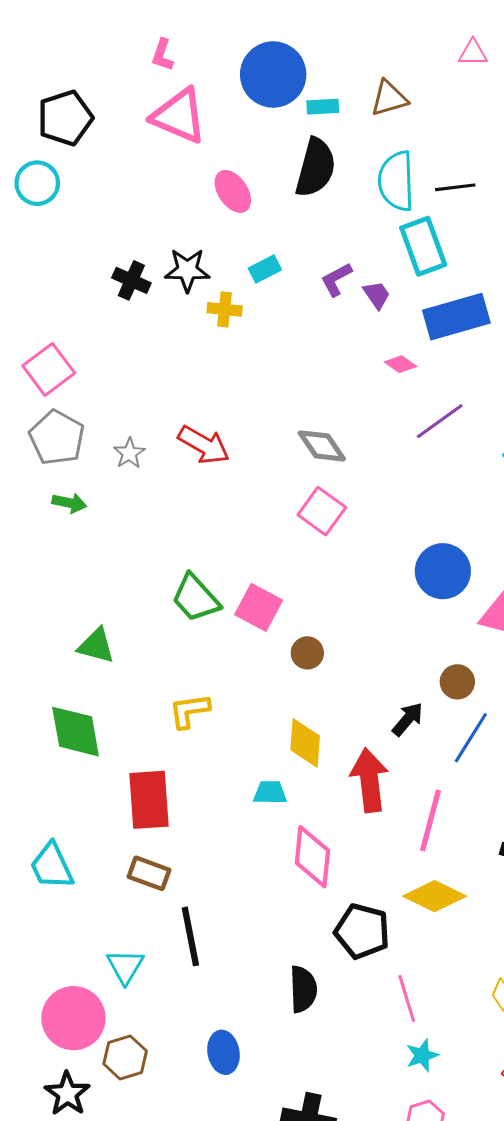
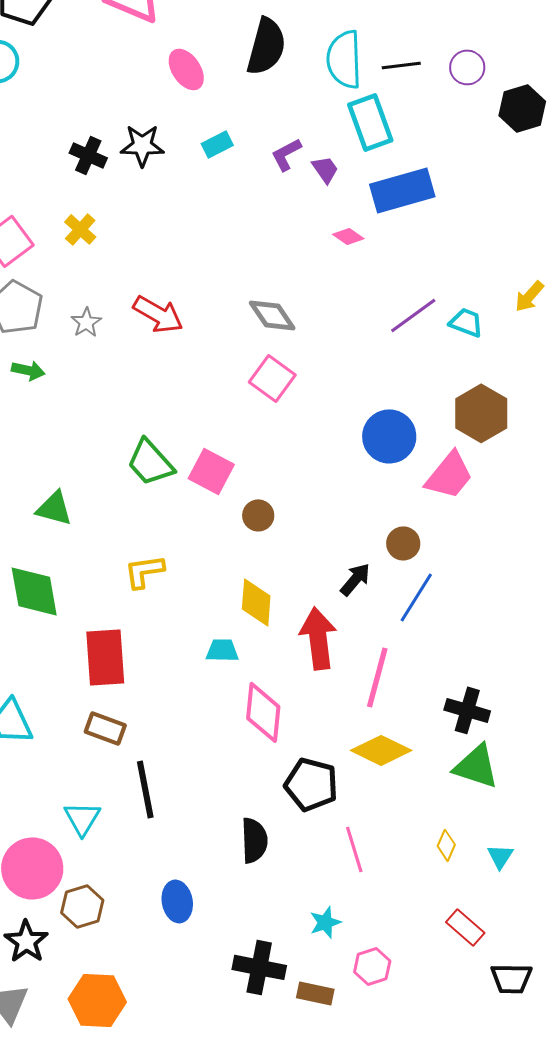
yellow cross: (225, 309) -> (80, 229), moved, turned 36
purple line: (440, 421) -> (413, 315), moved
cyan star: (422, 1055) -> (325, 922), moved

